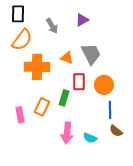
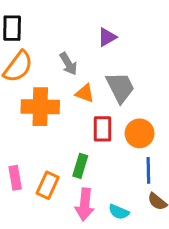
gray arrow: (52, 26) -> (68, 64), moved
green rectangle: (64, 98) -> (80, 166), moved
orange rectangle: (42, 107) -> (48, 185), moved

